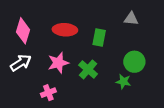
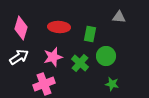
green circle: (134, 62) -> (106, 56), moved
green star: (123, 82) -> (112, 84), moved
pink cross: (48, 93) -> (44, 84), size x1.5

